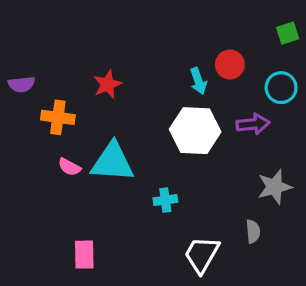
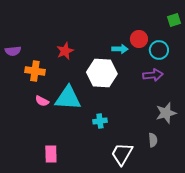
cyan arrow: (198, 81) -> (120, 49), turned -70
cyan circle: (281, 88) -> (159, 50), moved
white hexagon: (195, 131) -> (102, 73), moved

